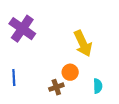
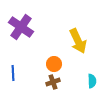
orange circle: (70, 72) -> (54, 64), moved

